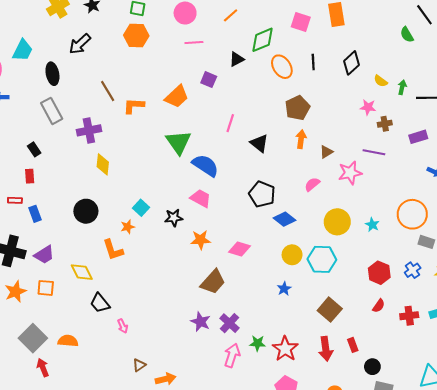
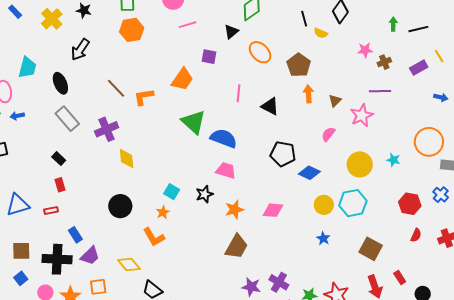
orange ellipse: (282, 67) -> (260, 52), moved
yellow semicircle: (381, 81) -> (321, 33), moved
blue rectangle: (35, 214) -> (75, 235), moved
brown trapezoid: (213, 282) -> (236, 247), moved

